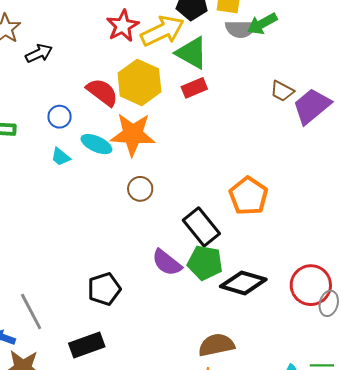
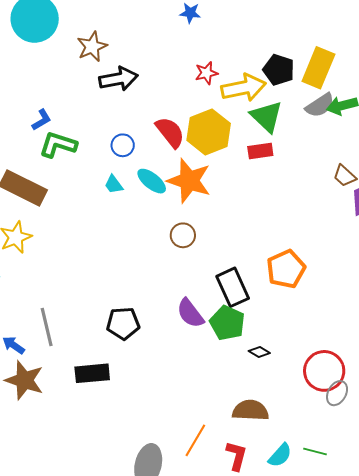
red star: (123, 26) -> (206, 73), size x0.7
gray semicircle: (241, 29) -> (320, 105), turned -48
black arrow: (39, 53) -> (119, 79), size x1.4
black diamond: (243, 283) -> (259, 352), size x0.5
brown semicircle: (216, 345) -> (250, 410), moved

